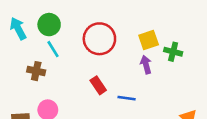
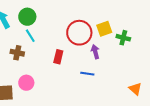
red circle: (99, 39) -> (79, 33), moved
purple arrow: (146, 65) -> (95, 52), moved
red rectangle: (98, 85) -> (58, 57), moved, turned 48

